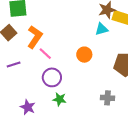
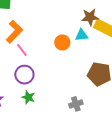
orange circle: (84, 55) -> (62, 42), moved
gray cross: (108, 98) -> (76, 104), turned -32

